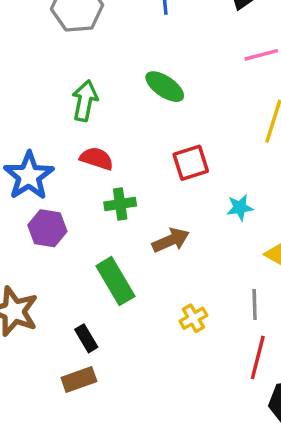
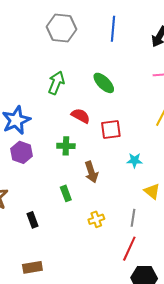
red semicircle: (97, 159) -> (81, 116), moved
brown arrow: (171, 240) -> (91, 172), turned 85
green rectangle: (115, 281) -> (66, 193), moved, size x0.6
brown rectangle: (79, 380) -> (32, 267), moved

